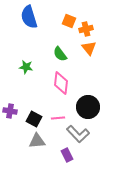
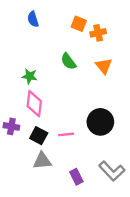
blue semicircle: (29, 17) -> (33, 19), size x0.6
orange triangle: (89, 48) -> (104, 66), moved
pink diamond: (61, 83) -> (34, 104), moved
gray L-shape: (78, 134) -> (112, 171), moved

